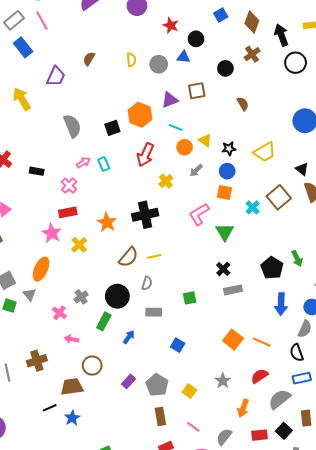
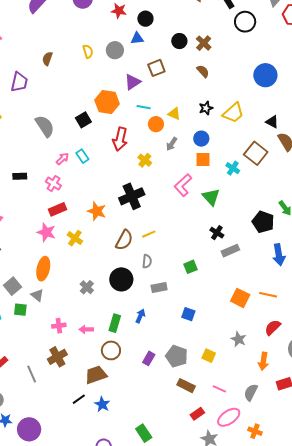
brown cross: (252, 54) -> (204, 43), moved
black star: (229, 149) -> (206, 108), moved
pink cross: (59, 313) -> (59, 326), moved, turned -32
green rectangle: (104, 321) -> (115, 323), moved
brown rectangle: (160, 416) -> (186, 386), turned -42

